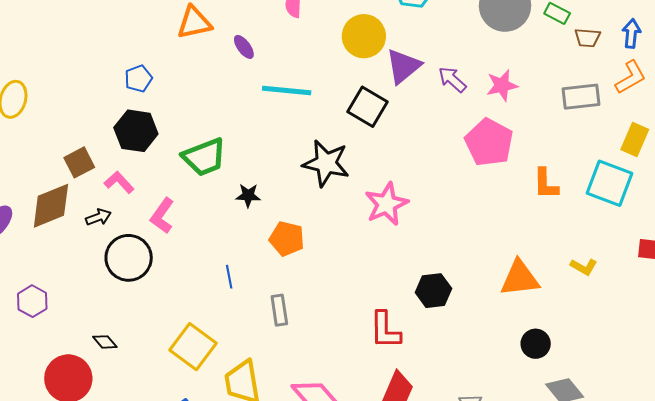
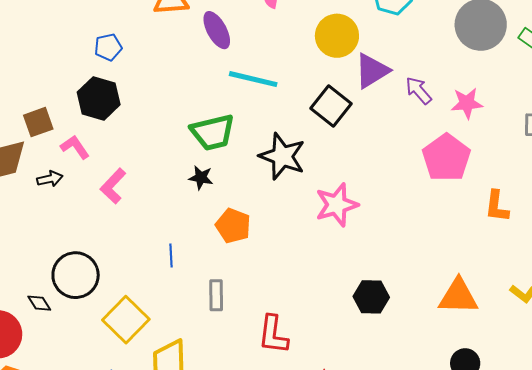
purple ellipse: (244, 47) -> (217, 30), size x1.5
green trapezoid: (204, 157) -> (213, 132), moved
black circle: (129, 258) -> (76, 275), moved
red L-shape: (385, 330) -> (273, 335), moved

